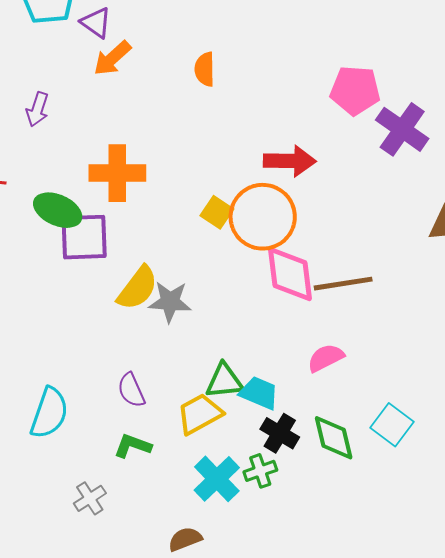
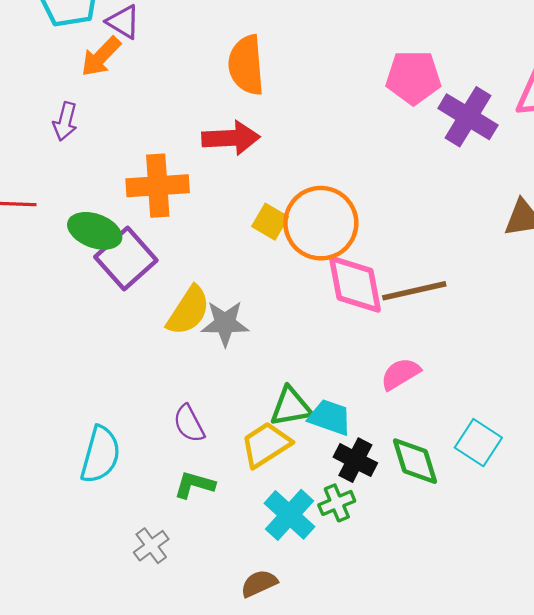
orange arrow: (112, 58) -> (101, 57), moved
orange semicircle: (205, 69) -> (246, 65), size x1.6
red arrow: (290, 161) -> (231, 138), moved
purple square: (84, 237) -> (126, 259), turned -36

